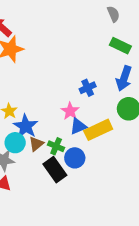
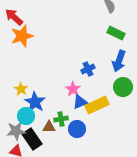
brown triangle: (36, 144) -> (49, 127), moved, turned 40
green cross: (56, 146) -> (61, 119), turned -32
black rectangle: (55, 170) -> (32, 139), moved

